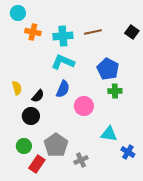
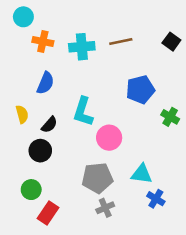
cyan L-shape: (63, 62) -> (83, 112), moved, turned -95
blue pentagon: (108, 69) -> (140, 90), turned 30
blue semicircle: (63, 89) -> (45, 83), moved
green cross: (115, 91) -> (170, 117), moved, turned 32
gray pentagon: (56, 145) -> (97, 178), moved, turned 30
blue cross: (128, 152) -> (156, 199), moved

